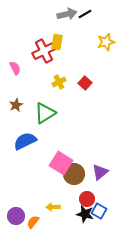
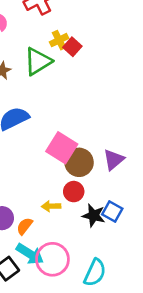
red square: (85, 83) -> (72, 47), moved
green triangle: (45, 113) -> (38, 61), moved
red circle: (87, 199) -> (74, 192), moved

